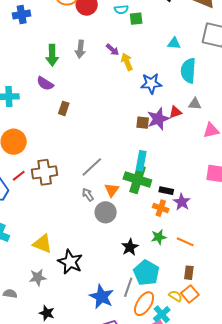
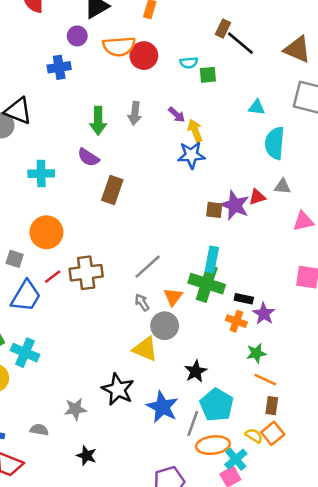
blue star: (151, 83) -> (191, 155), moved
brown rectangle: (64, 108) -> (112, 190), size x1.5
purple star: (158, 119) -> (235, 205), turned -30
green star: (159, 237) -> (256, 353), moved
orange line: (185, 242) -> (265, 380), moved
yellow triangle: (42, 244) -> (145, 349), moved
blue star: (102, 297) -> (162, 407), moved
orange ellipse: (144, 304) -> (213, 445), turned 50

